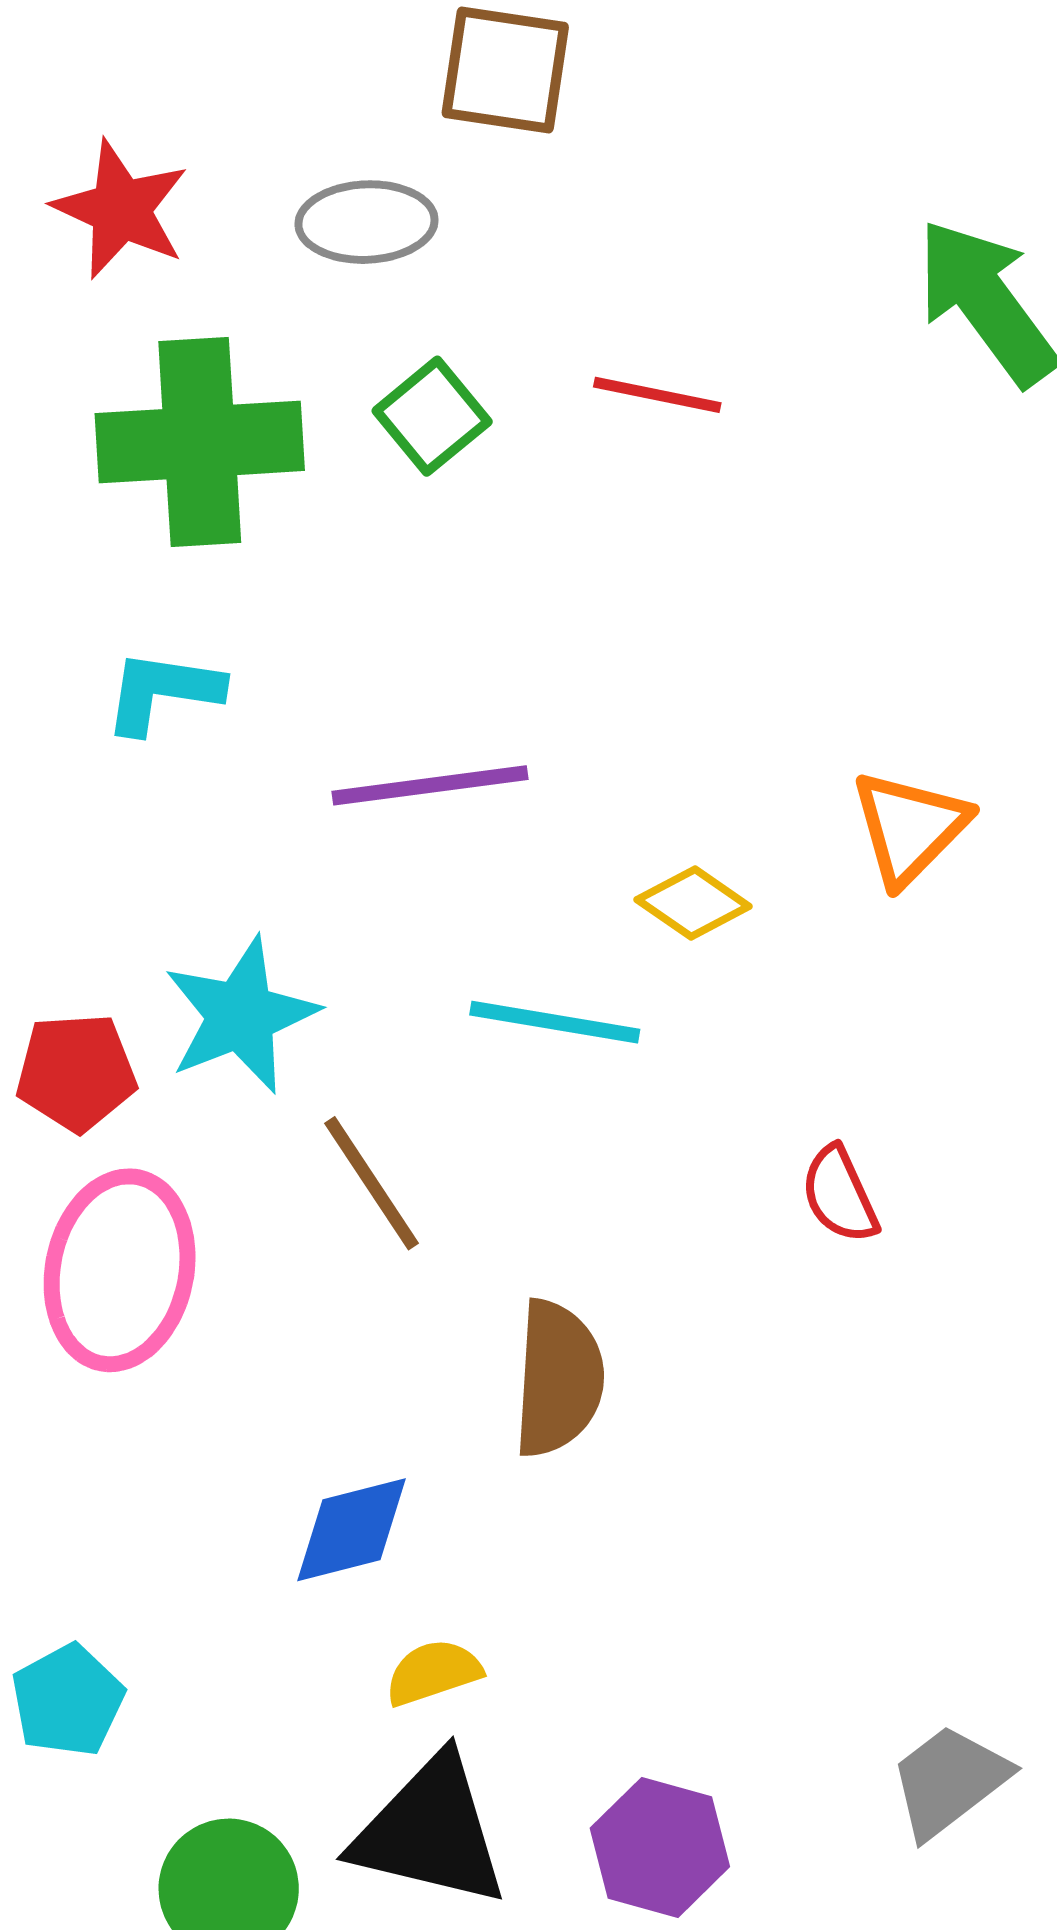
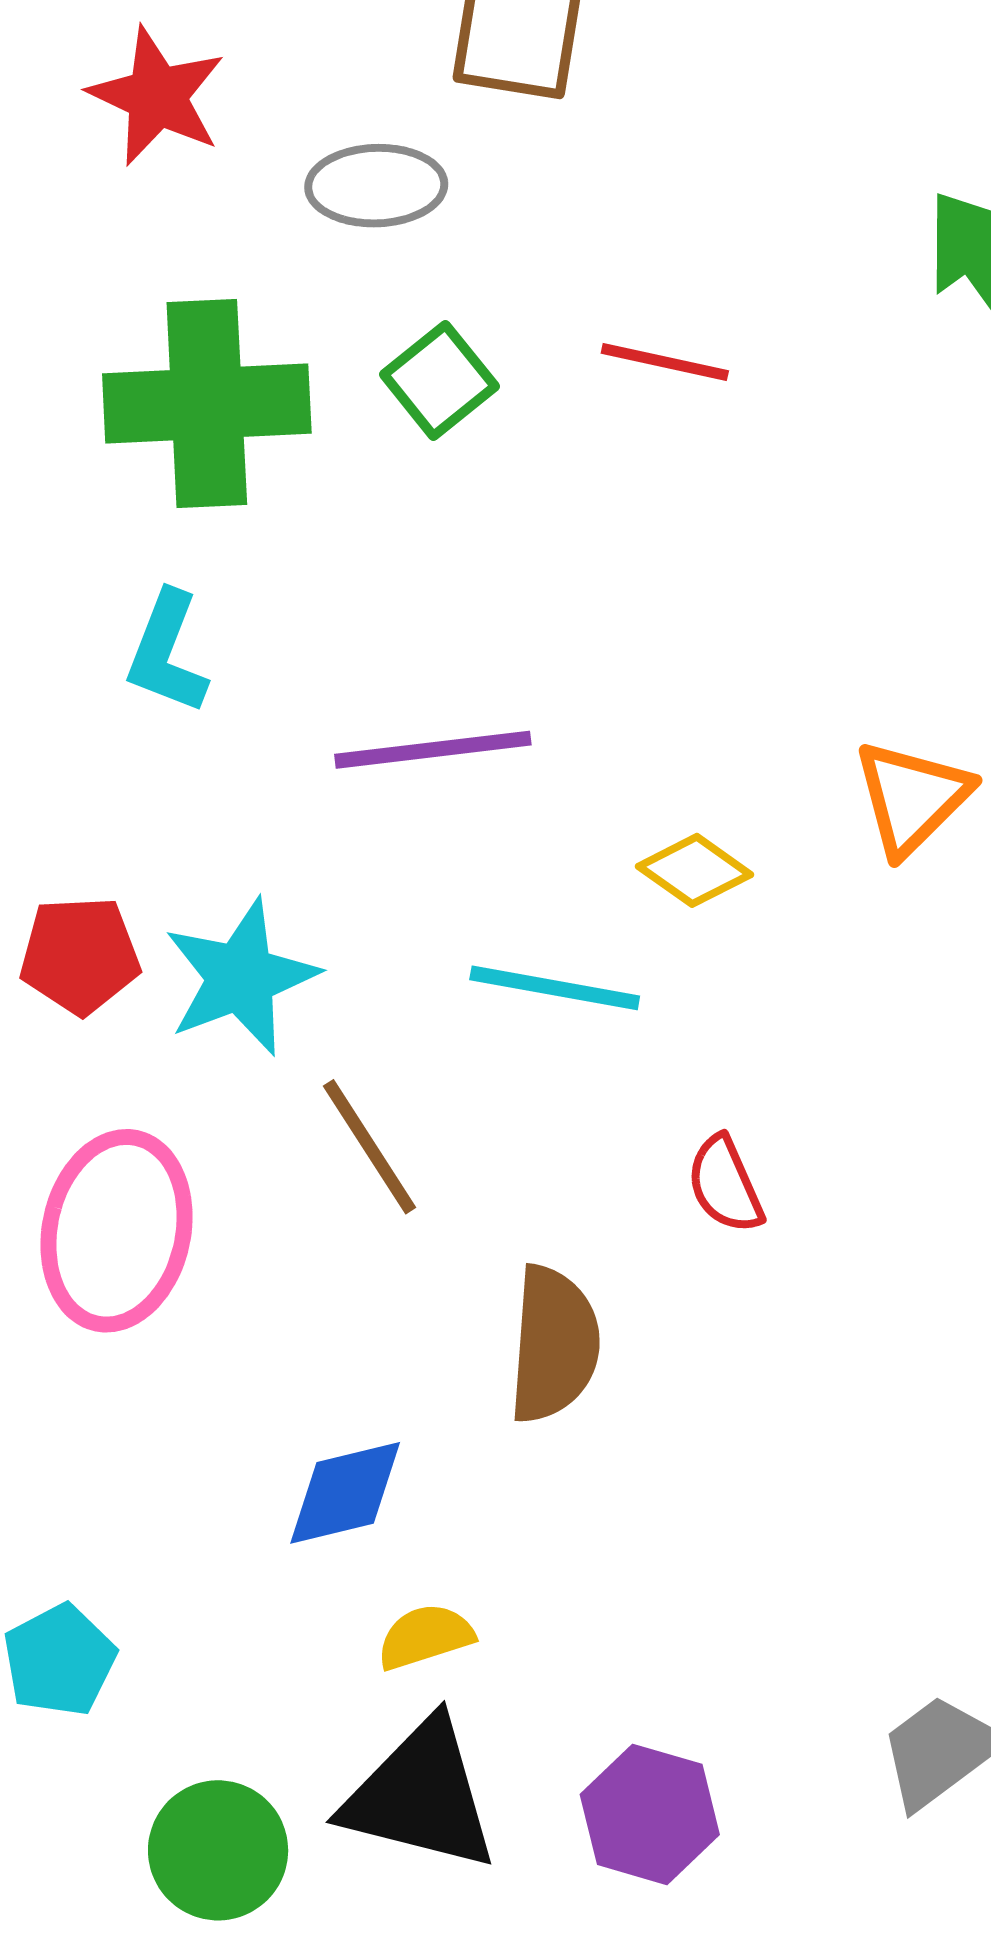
red star: (121, 209) -> (157, 96), moved
cyan L-shape: (163, 692) -> (167, 653), turned -78
red pentagon: (76, 1072) -> (80, 955), moved
red semicircle: (840, 1195) -> (725, 1185), moved

